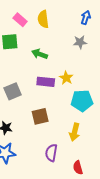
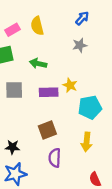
blue arrow: (86, 18) -> (82, 18), turned 32
pink rectangle: (20, 20) -> (13, 30), turned -64
gray square: (13, 91) -> (14, 90), moved, turned 30
purple semicircle: (51, 153) -> (55, 158), moved

